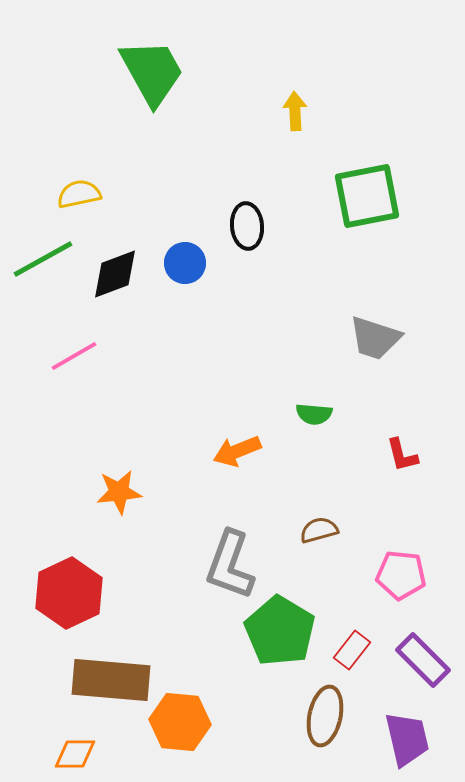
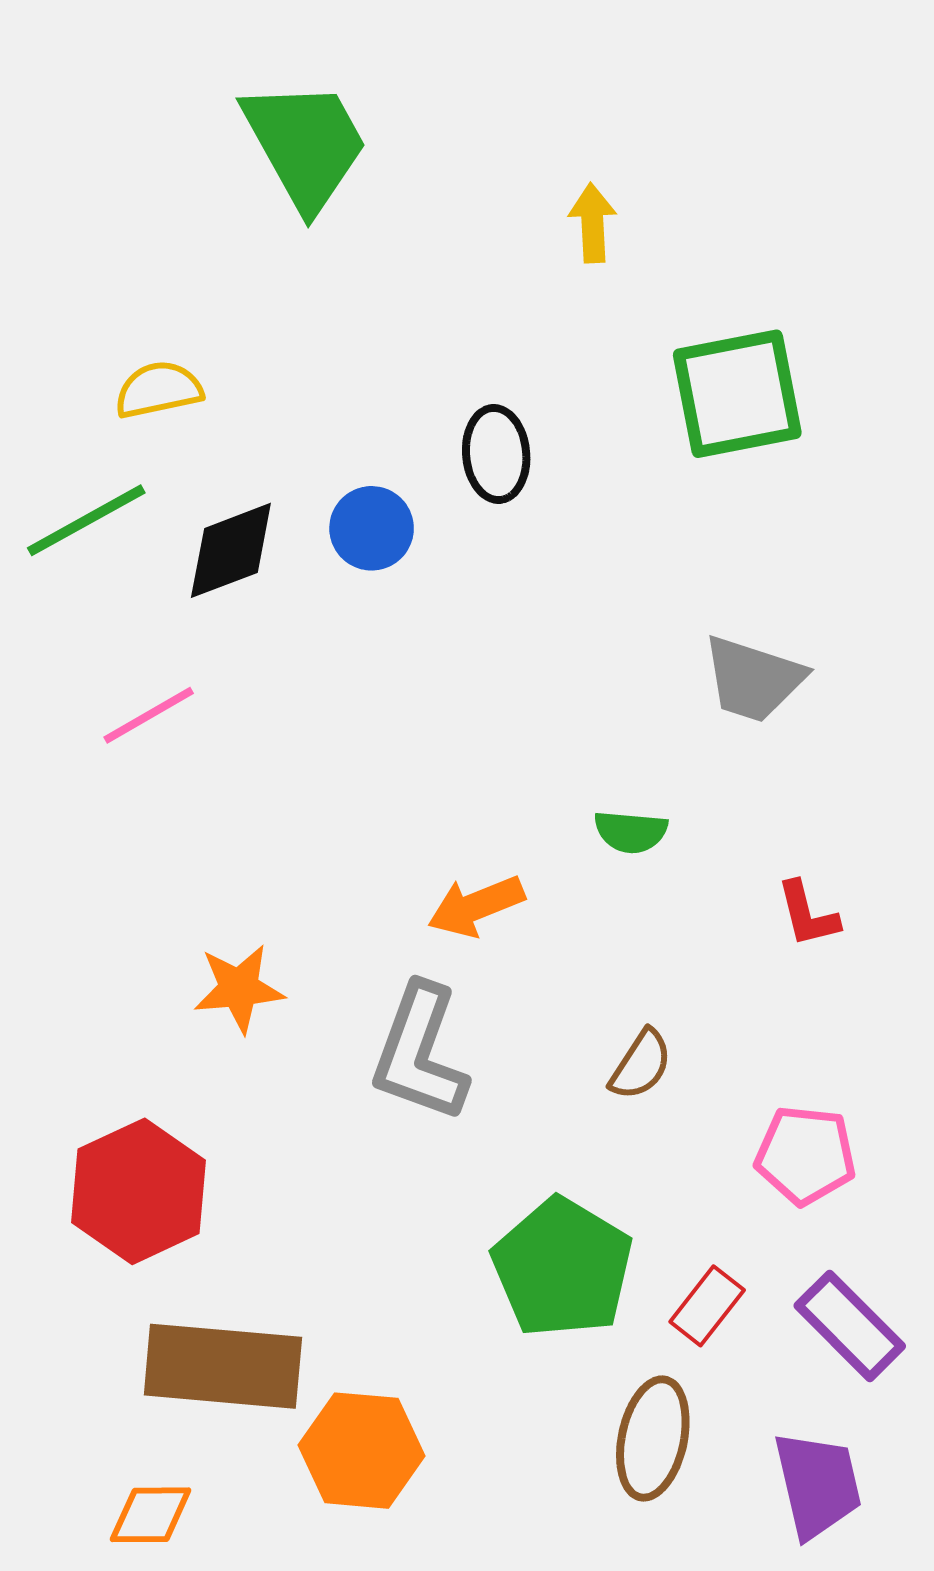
brown semicircle: (319, 530) -> (641, 1065), turned 138
gray L-shape: (230, 565) -> (420, 1053), moved

